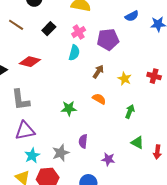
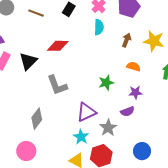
yellow star: (125, 79) -> (154, 41), size x1.5
purple triangle: (25, 131) -> (86, 112), moved
purple semicircle: (83, 141) -> (127, 111), turned -104
purple star: (108, 159) -> (135, 92), moved

